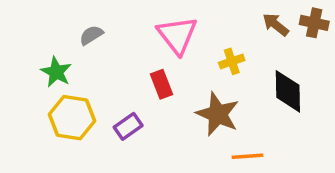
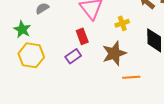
brown star: (218, 114) -> (114, 53), turned 30
purple rectangle: (128, 126) -> (73, 56), moved

